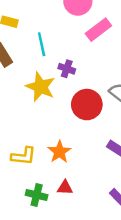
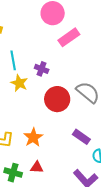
cyan line: (42, 44) -> (13, 60), moved
yellow star: (40, 87) -> (19, 83), size x0.7

